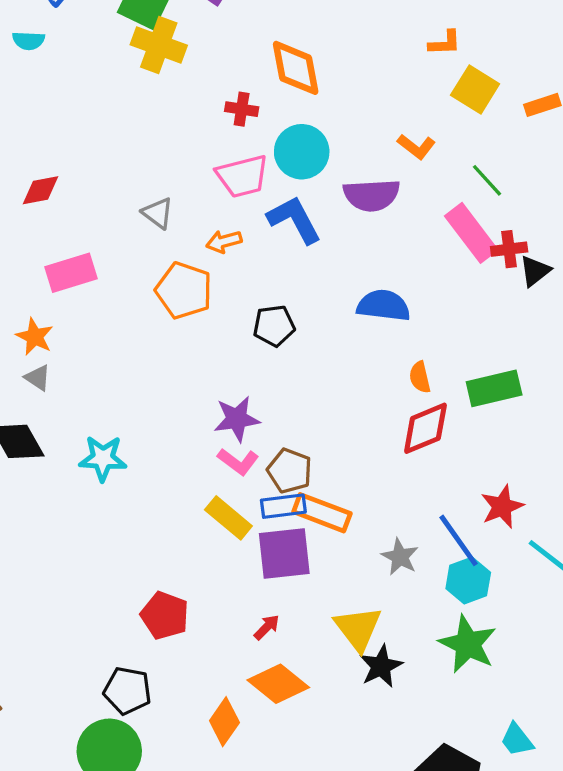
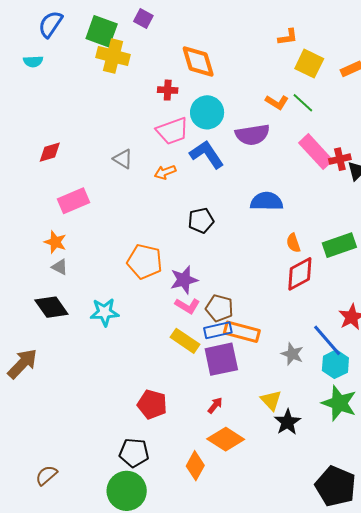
green line: (487, 180) -> (303, 103), moved
orange pentagon: (184, 290) -> (145, 262), moved
yellow triangle: (358, 628) -> (271, 400), size x0.7

